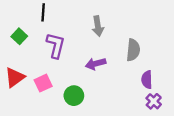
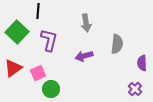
green square: (19, 36) -> (17, 32), size x1.6
purple semicircle: (147, 80) -> (142, 63), moved
green circle: (74, 96) -> (51, 89), moved

